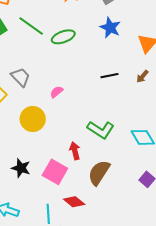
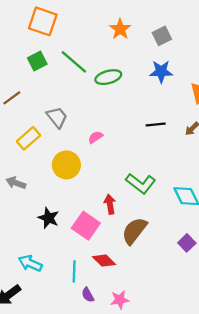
blue star: (110, 28) -> (161, 71), turned -30

